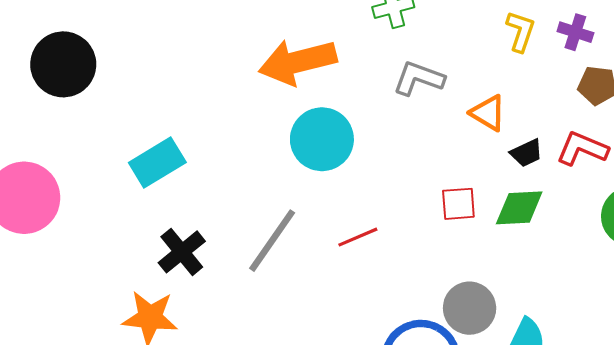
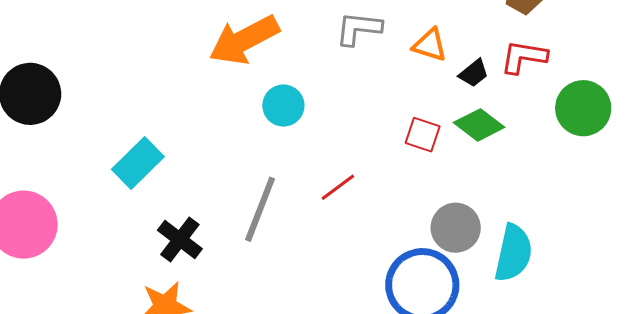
cyan circle: (322, 139) -> (283, 106), size x0.7
red square: (458, 204) -> (423, 135), turned 36
green diamond: (519, 208) -> (479, 125), turned 54

